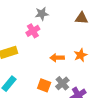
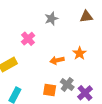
gray star: (42, 14) -> (51, 19), moved
brown triangle: (82, 18) -> (86, 17), moved

